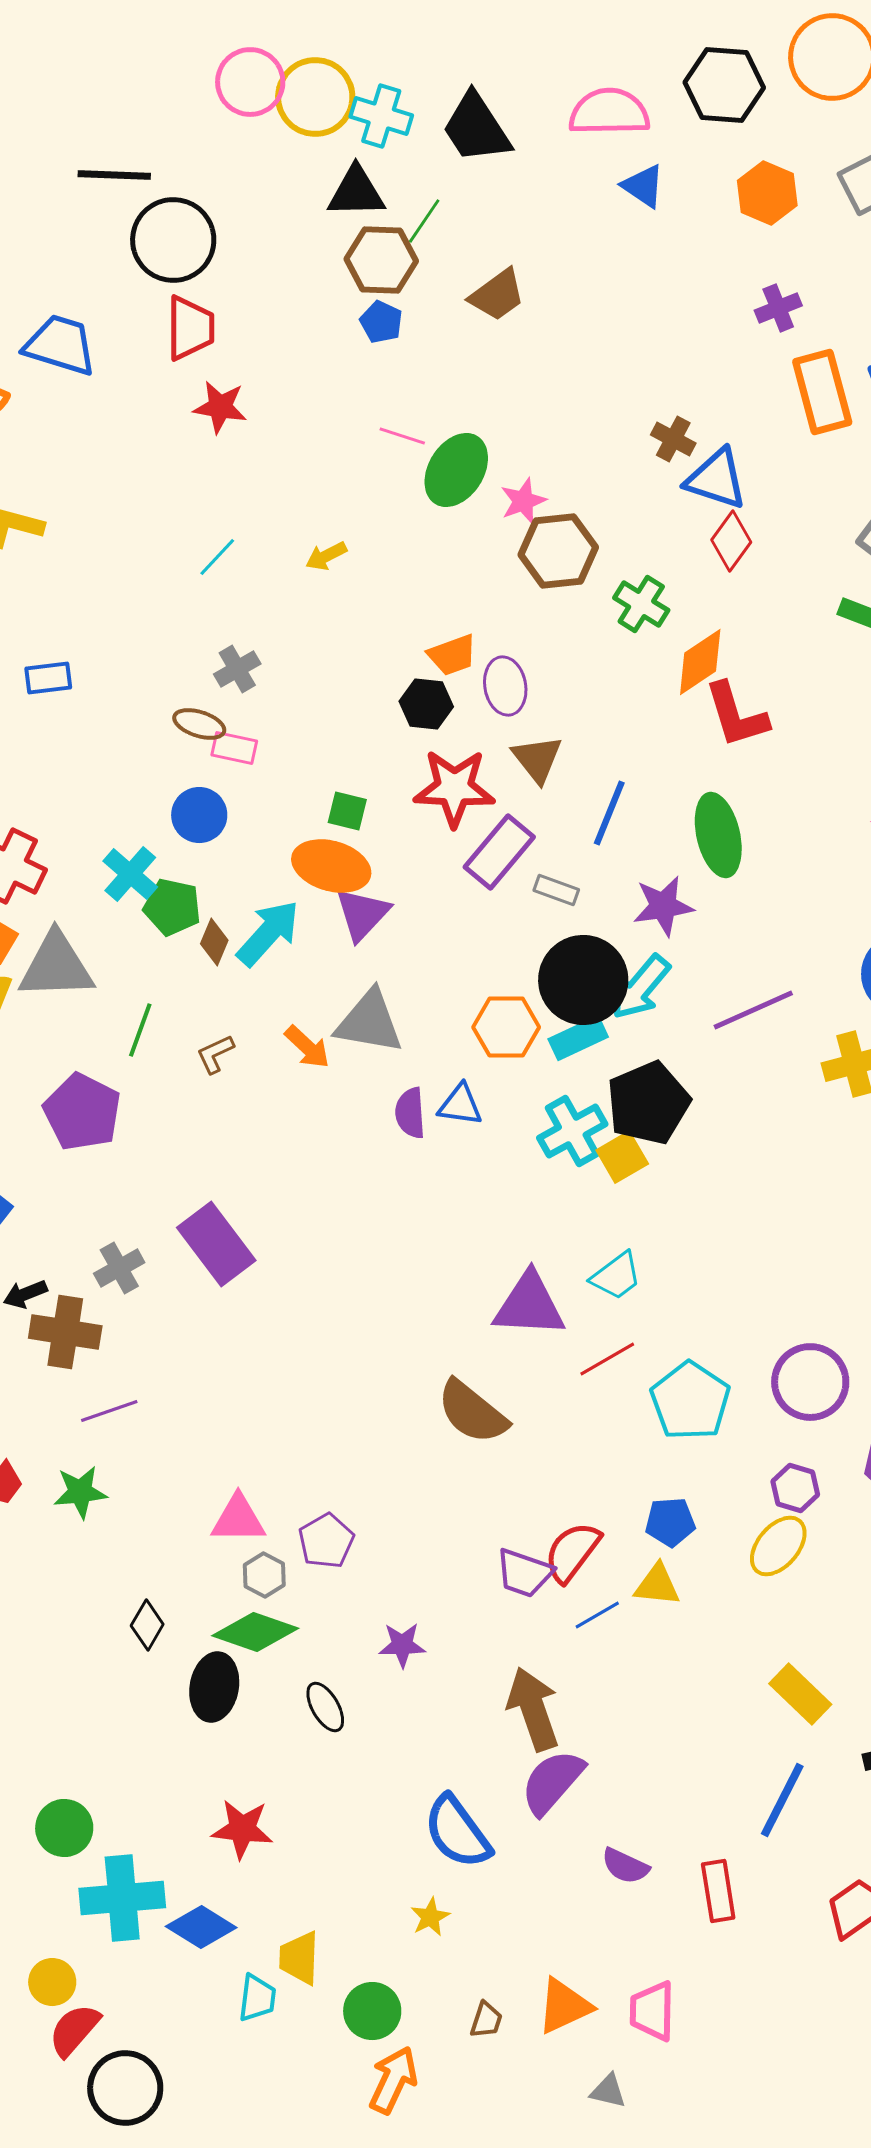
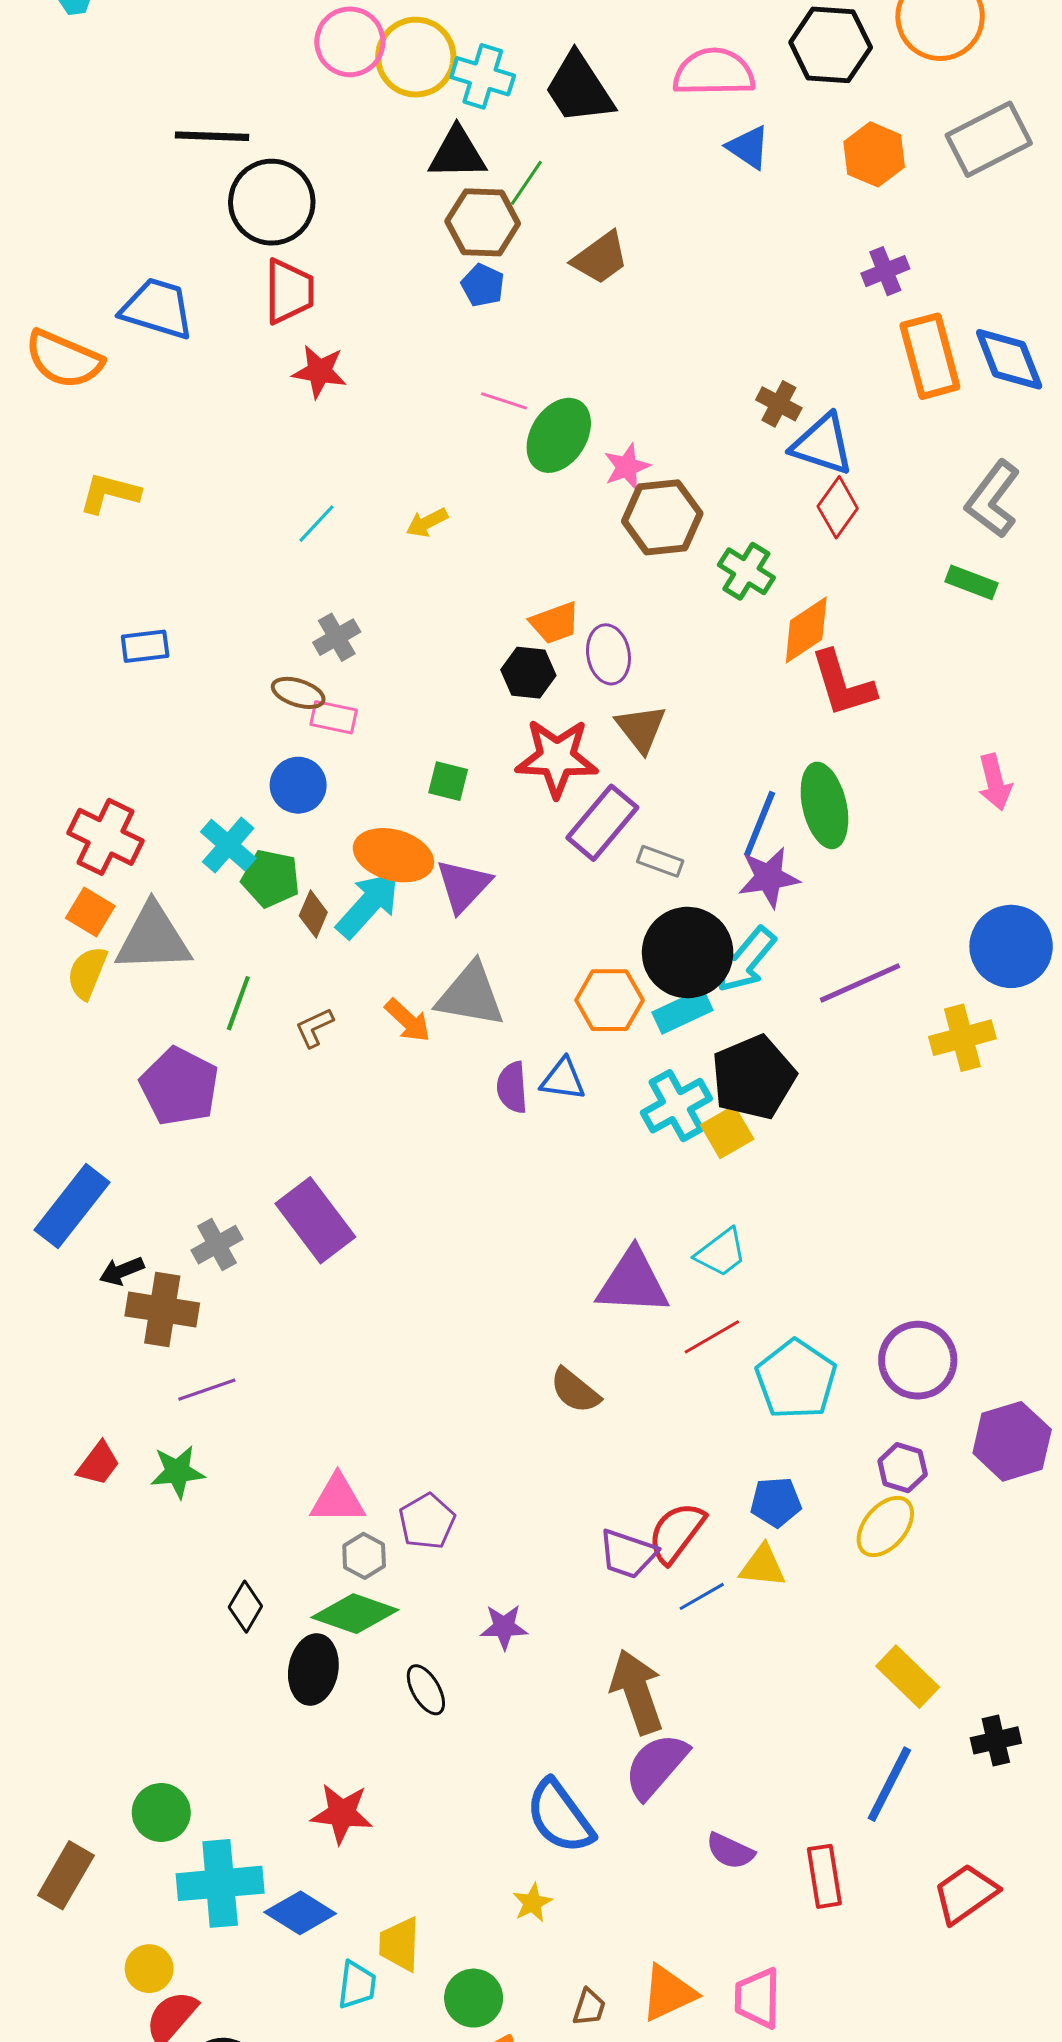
blue line: (609, 813) -> (760, 824), moved
orange ellipse: (331, 866) -> (393, 855), moved
brown semicircle: (472, 1412) -> (575, 1391), size x0.7

